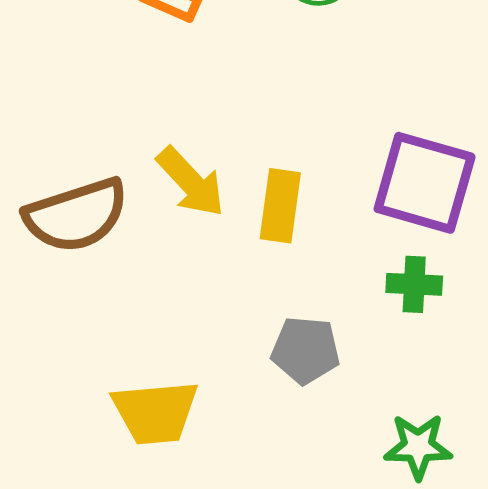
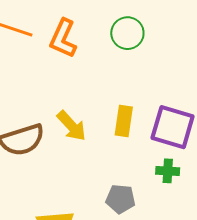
yellow rectangle: (280, 206) -> (124, 121), moved

